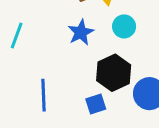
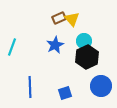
black hexagon: (114, 73) -> (87, 57), moved

